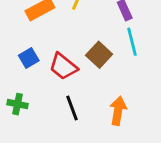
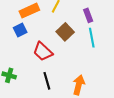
brown square: (99, 55) -> (65, 32), moved
blue square: (29, 58) -> (20, 30), moved

